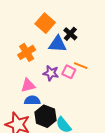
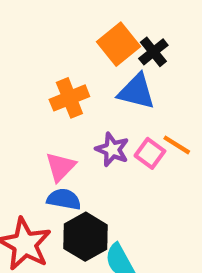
black cross: (70, 34) -> (153, 52), moved
pink triangle: (28, 85) -> (61, 167), turned -42

